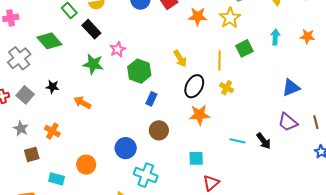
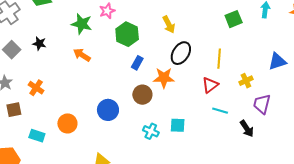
yellow line: (220, 60) -> (219, 59), moved
yellow cross: (227, 88) -> (246, 81), moved, turned 32
orange arrow: (82, 103) -> (82, 55), moved
orange star: (199, 115) -> (164, 78), moved
purple trapezoid: (288, 122) -> (262, 104), moved, turned 60
black arrow: (264, 141) -> (247, 129), moved
cyan cross: (146, 175) -> (151, 131), moved, size x0.7
red triangle: (211, 183) -> (210, 85), moved

